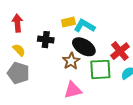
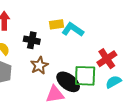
black ellipse: (84, 47) -> (68, 82), moved
brown star: (71, 61) -> (39, 65), moved

